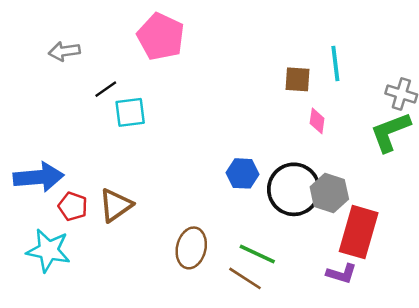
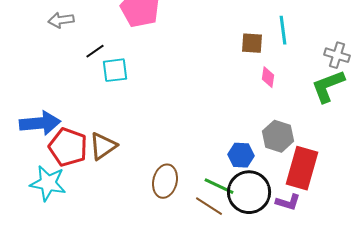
blue hexagon: (243, 173) -> (241, 155), moved
black circle: (294, 189) -> (249, 192), moved
red pentagon: (73, 206) -> (68, 147), size x1.6

